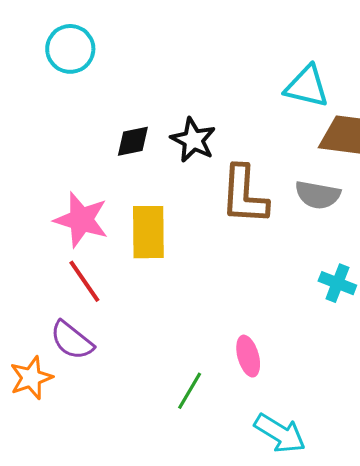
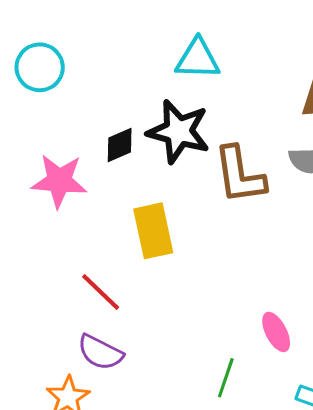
cyan triangle: (307, 86) -> (198, 59), moved
black star: (193, 140) -> (179, 131), size x1.4
pink star: (81, 220) -> (59, 181), moved

